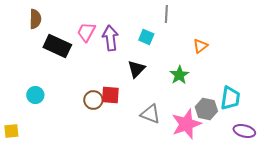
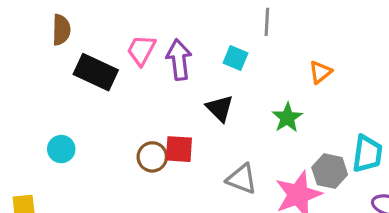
black triangle: (136, 69) -> (220, 108), turned -30

